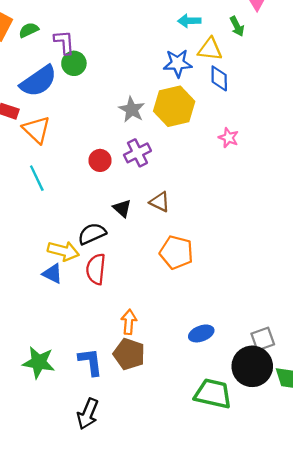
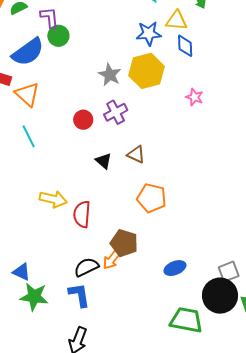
black semicircle: (92, 234) -> (86, 267), moved
blue triangle: (52, 274) -> (22, 272), moved
orange arrow: (129, 322) -> (112, 259), turned -145
brown pentagon: (129, 354) -> (124, 243), moved

